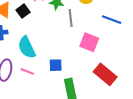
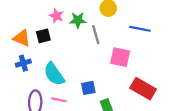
black square: (23, 11) -> (43, 36), turned 32

